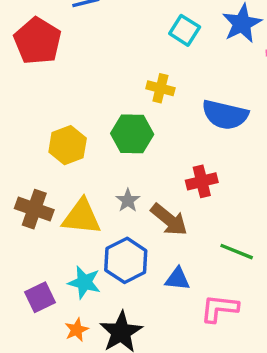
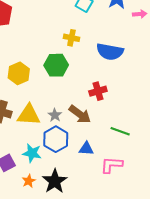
gray star: (128, 200) -> (55, 115), moved

